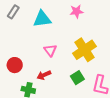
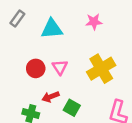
red circle: (15, 65) -> (36, 68), moved
green square: (77, 78) -> (72, 108), moved, turned -32

